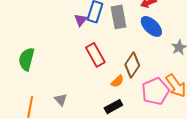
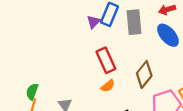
green semicircle: (26, 59) -> (32, 92), moved, size x0.7
orange semicircle: (117, 81) -> (108, 86), moved

